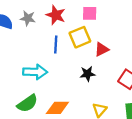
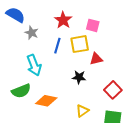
gray star: (28, 18) -> (32, 33), moved
cyan arrow: (35, 72) -> (34, 65), turned 55

